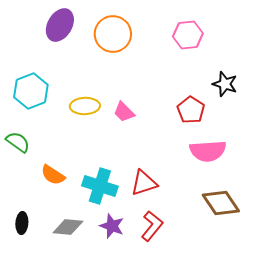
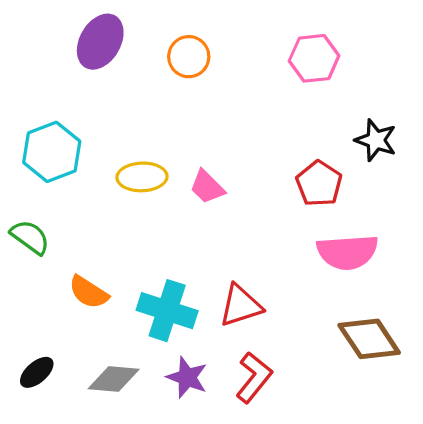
orange circle: (113, 34) -> (189, 57), size x0.7
black ellipse: (22, 223) -> (37, 372), turned 45

